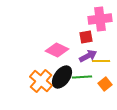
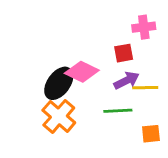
pink cross: (100, 19) -> (144, 27), size x0.7
black ellipse: (62, 77) -> (59, 83), moved
orange square: (105, 84) -> (151, 134), moved, turned 32

